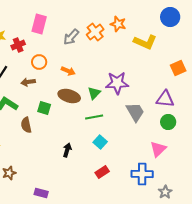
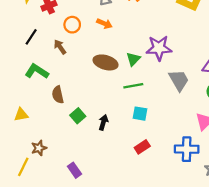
orange arrow: (68, 71) -> (104, 24), moved
brown arrow: (28, 82) -> (60, 47), turned 64
green square: (44, 108) -> (78, 116), moved, turned 32
cyan square: (100, 142) -> (140, 114), turned -32
purple rectangle: (41, 193) -> (74, 170), turned 40

